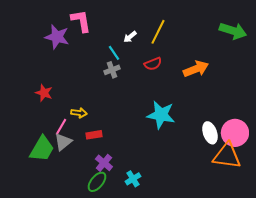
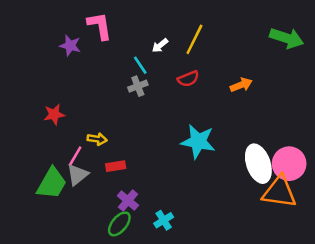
purple star: (57, 37) -> (70, 46), size x0.7
orange arrow: (196, 69) -> (241, 85), size x0.7
red star: (44, 93) -> (54, 114), turned -30
white ellipse: (210, 133) -> (258, 164), size x1.4

